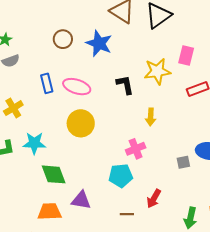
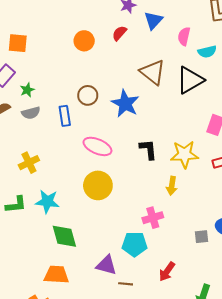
yellow star: (157, 71) -> (184, 154), moved
blue rectangle: (47, 83) -> (65, 116), moved
purple triangle: (81, 200) -> (106, 265), moved
brown line: (127, 214) -> (126, 284), moved

